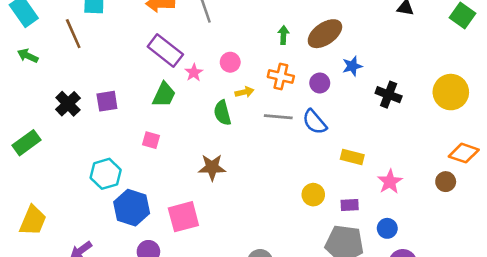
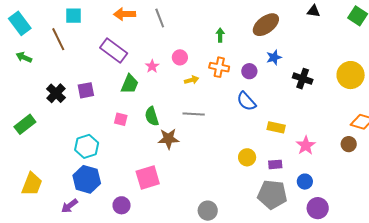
brown ellipse: (325, 34) -> (266, 25), moved
purple rectangle: (165, 51) -> (114, 50), moved
green semicircle: (222, 113) -> (152, 116), moved
gray line: (278, 117) -> (194, 114), moved
blue hexagon: (132, 208) -> (87, 179), moved

